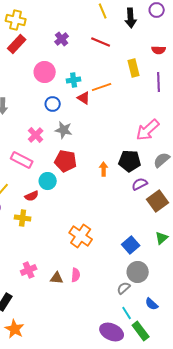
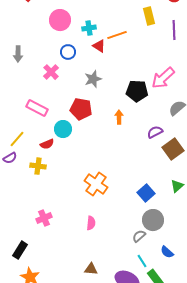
gray star: (64, 130) -> (93, 79), moved, turned -30
pink cross: (36, 135) -> (51, 72), moved
black pentagon: (130, 161) -> (137, 91), moved
brown triangle: (57, 278) -> (91, 269), moved

